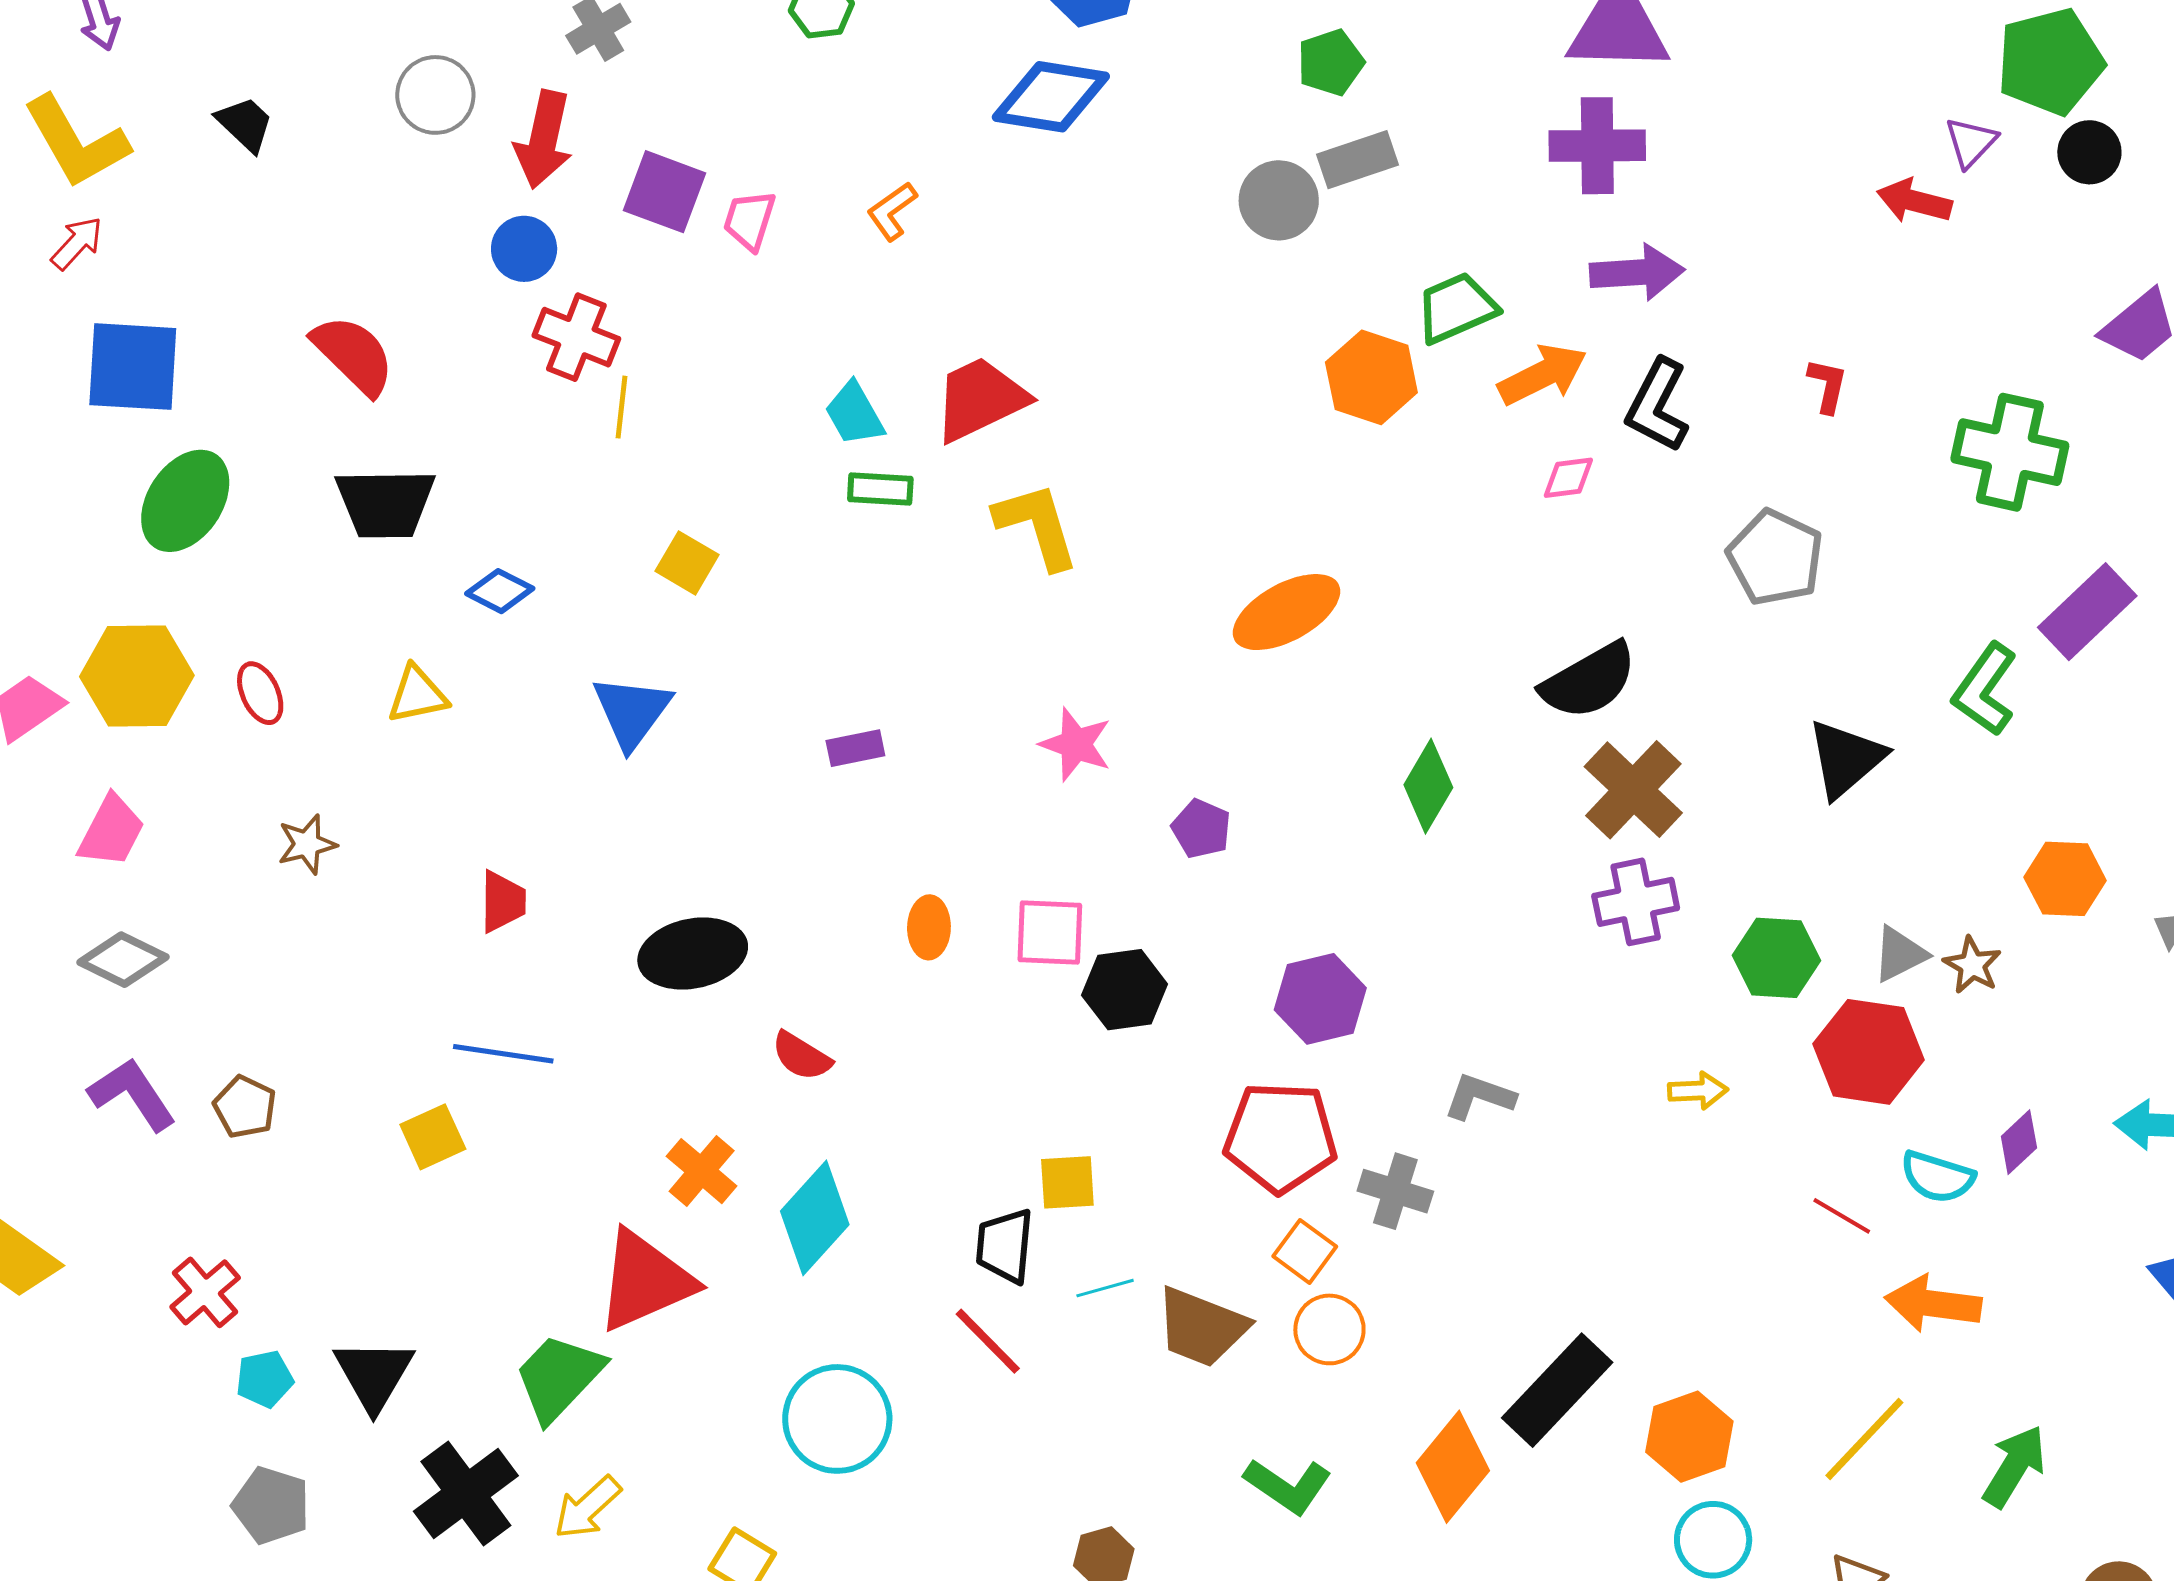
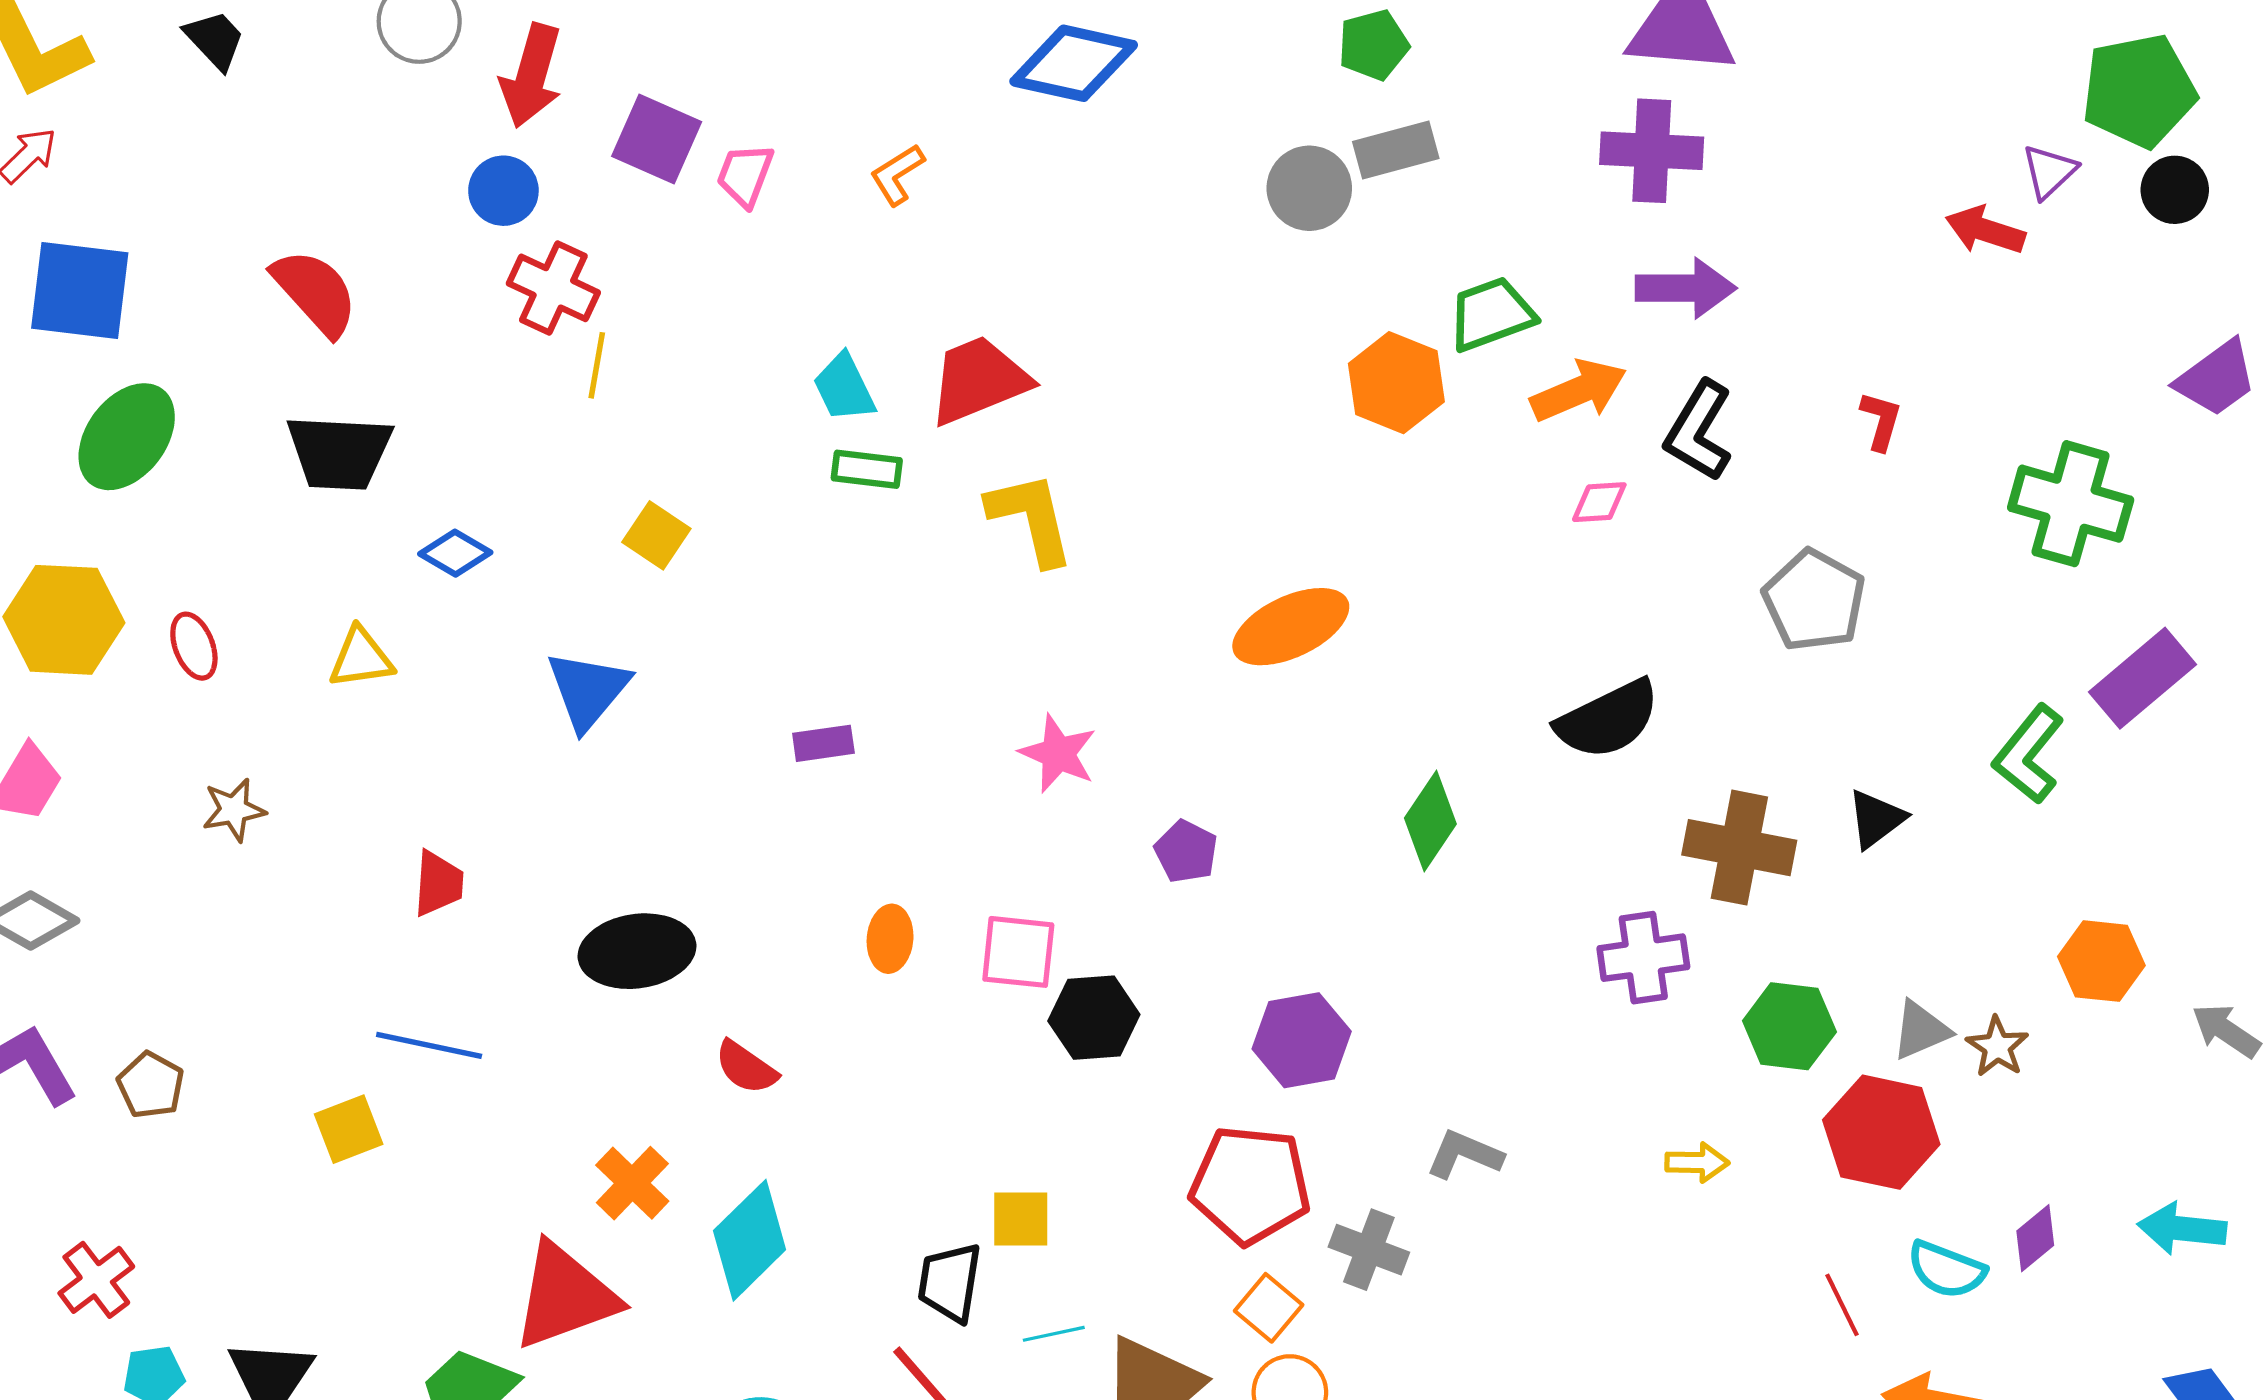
black triangle: (1846, 759) -> (1876, 819), size x0.7
brown cross: (1633, 790) -> (1739, 848), moved, turned -36
red line: (1842, 1216) -> (1842, 1305), turned 30

